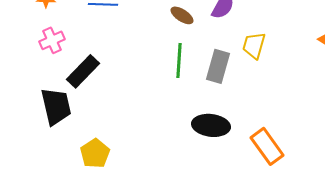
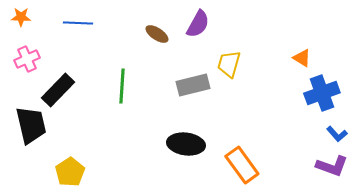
green line: (179, 60) -> (122, 86), moved
gray rectangle: (218, 66) -> (193, 85), turned 60

